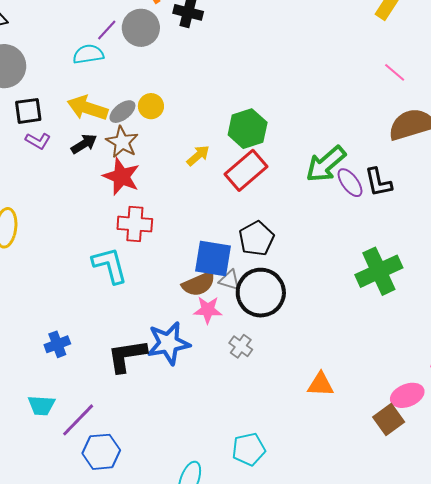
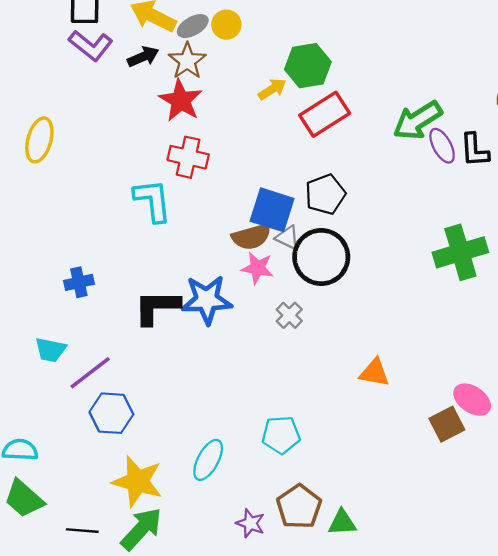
green hexagon: (248, 129) -> (308, 66), moved
purple L-shape: (38, 141) -> (91, 46), size x1.5
pink ellipse: (407, 395) -> (472, 400), turned 48

